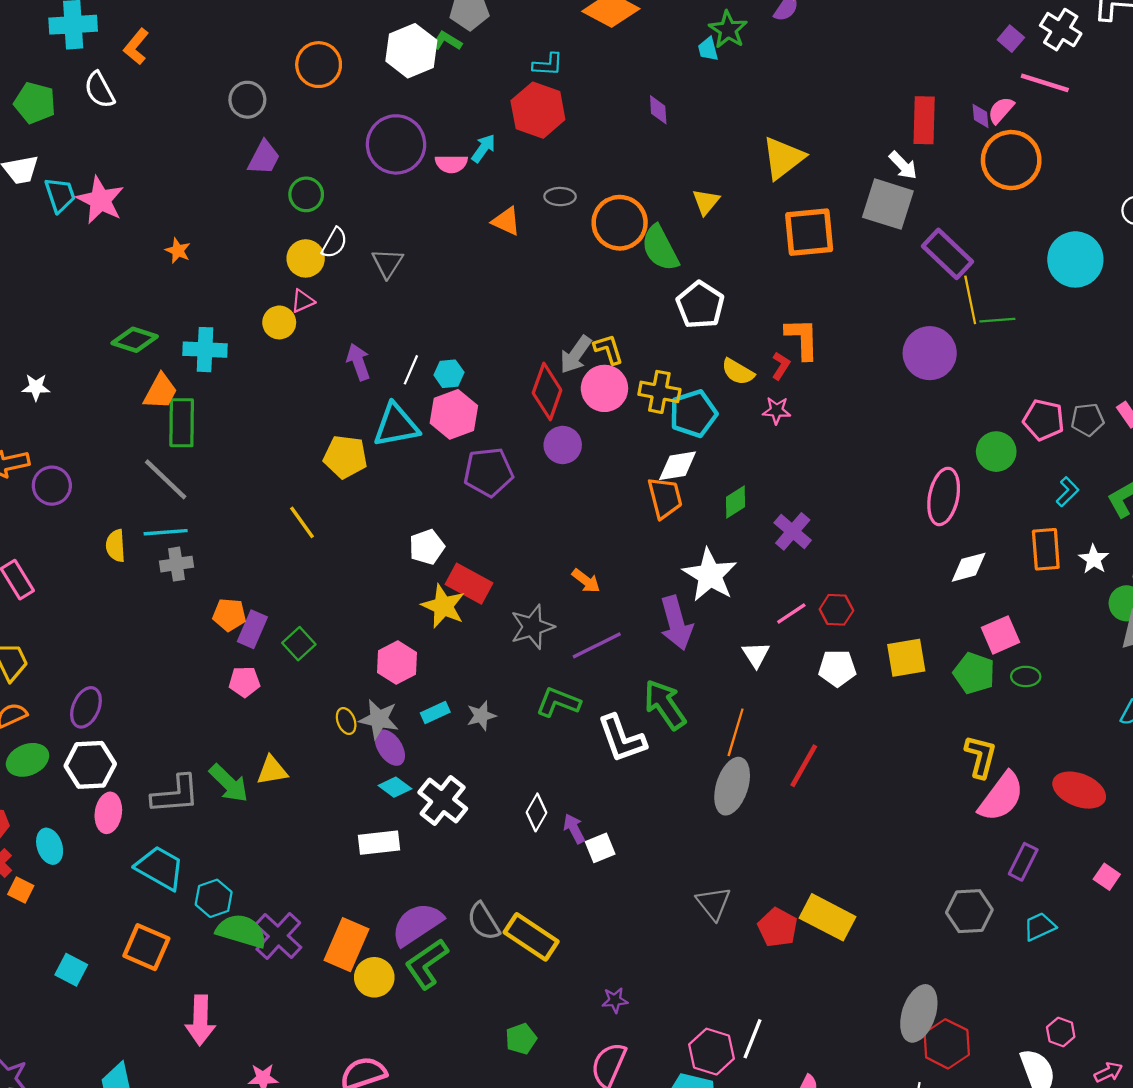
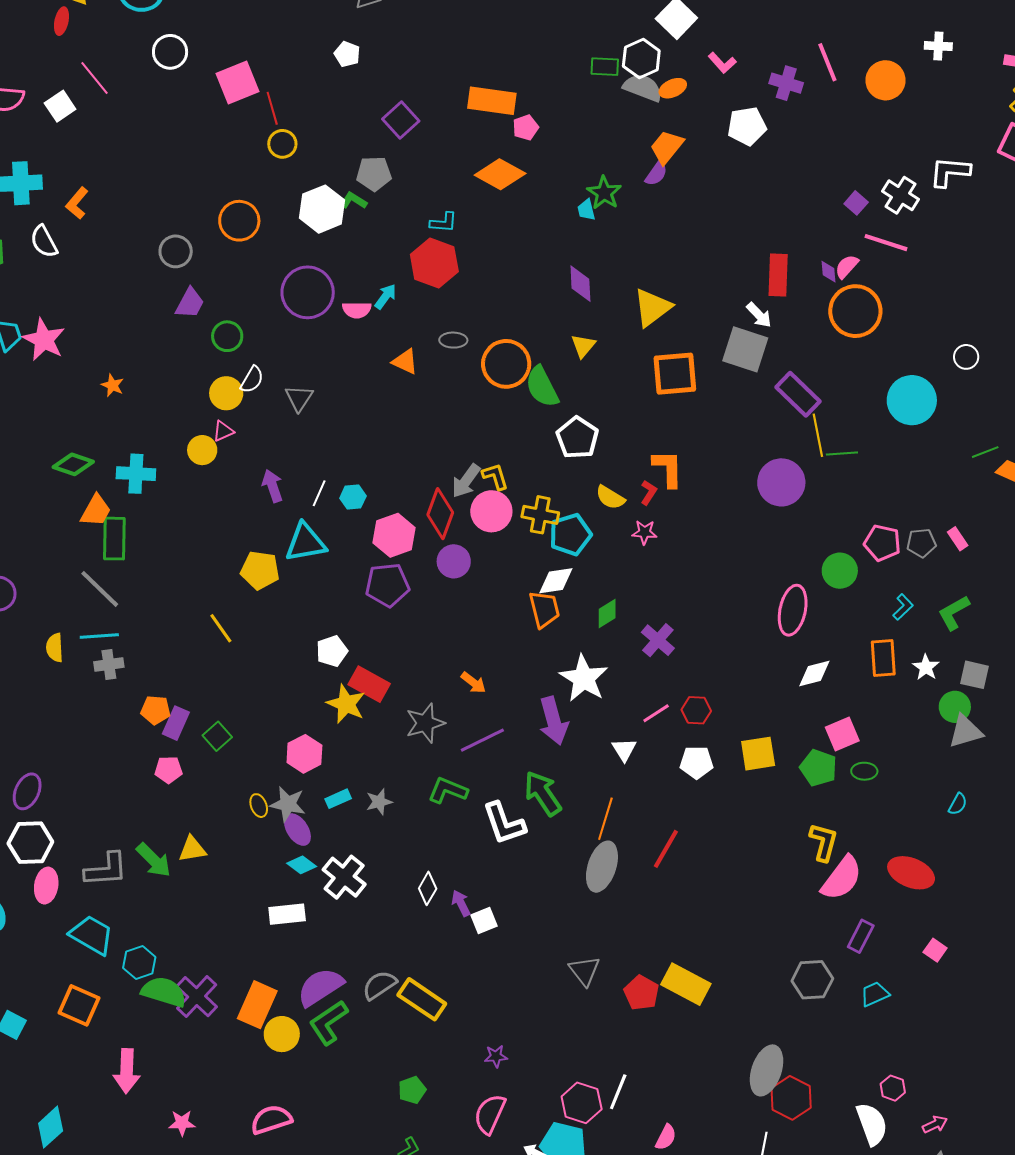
purple diamond: (658, 110) -> (580, 284), moved, size x1.4
pink hexagon: (454, 414) -> (394, 535), moved
gray semicircle: (483, 921) -> (379, 985), turned 87

